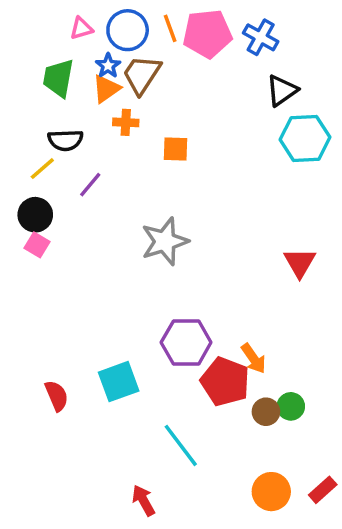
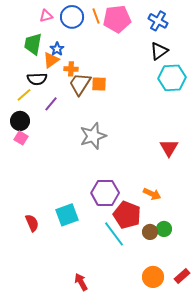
blue cross: (261, 37) -> (158, 21), moved
blue star: (108, 66) -> (57, 49), moved
brown trapezoid: (142, 75) -> (80, 84), moved
orange triangle: (106, 89) -> (51, 60), moved
orange arrow: (254, 358) -> (152, 194), moved, turned -30
cyan line: (181, 445) -> (114, 234), moved

